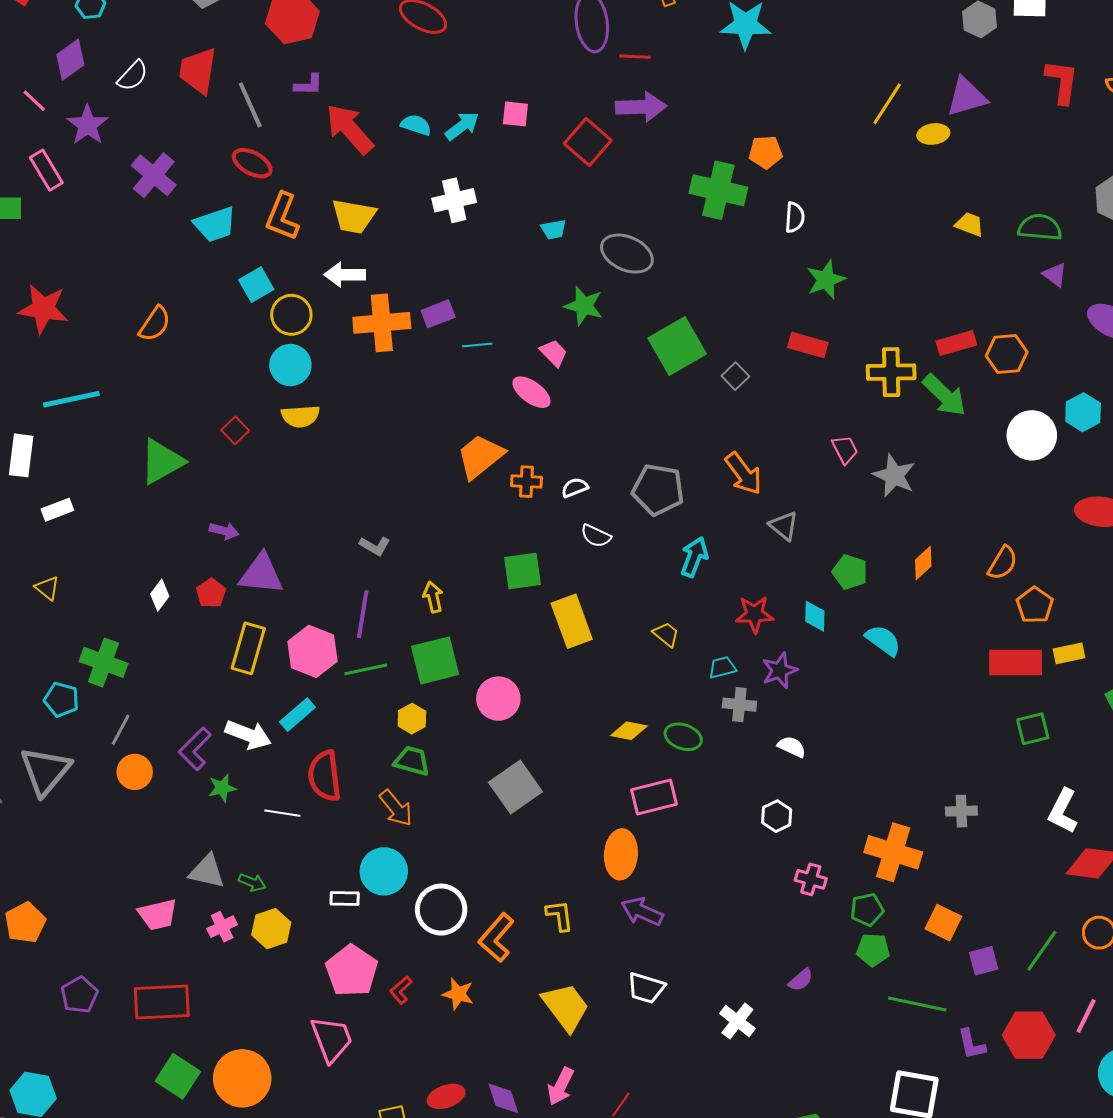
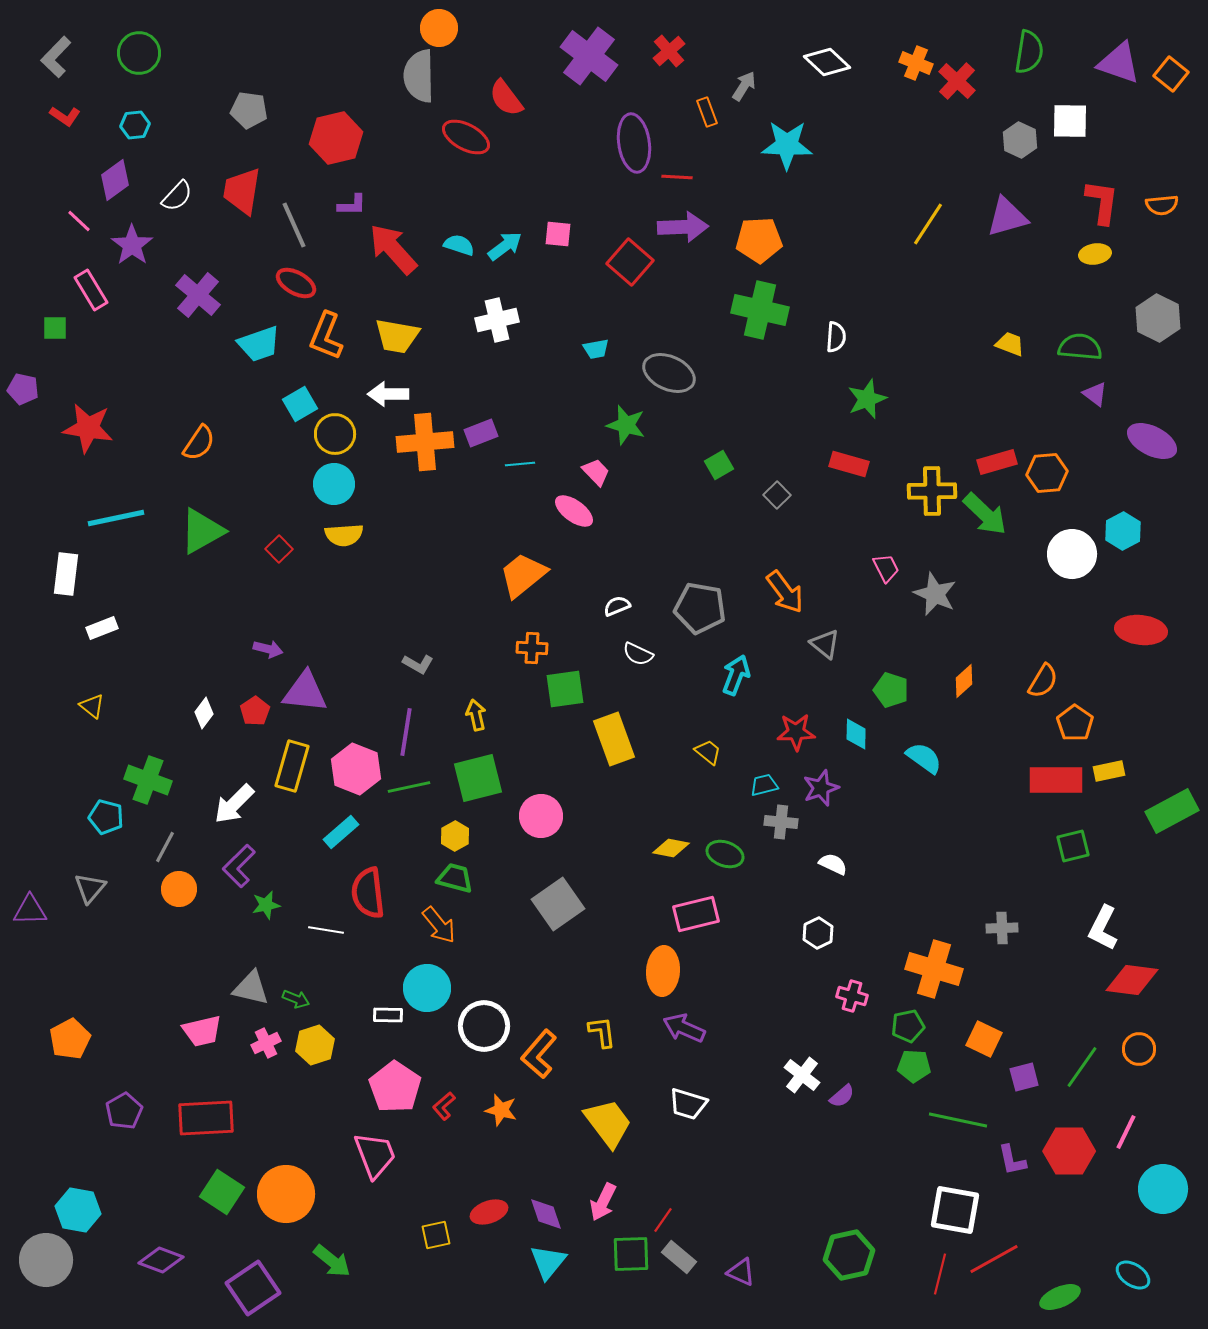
yellow ellipse: (933, 134) -> (1095, 254), moved
orange pentagon: (766, 152) -> (759, 240), moved, size x1.4
green square: (677, 346) -> (719, 465), size x0.5
green triangle: (162, 461) -> (202, 531), moved
orange cross: (526, 482) -> (532, 648), moved
white arrow: (248, 735) -> (234, 804), moved, turned 114
gray triangle: (45, 771) -> (90, 888), size x0.6
white cross: (737, 1021) -> (802, 1075), moved

